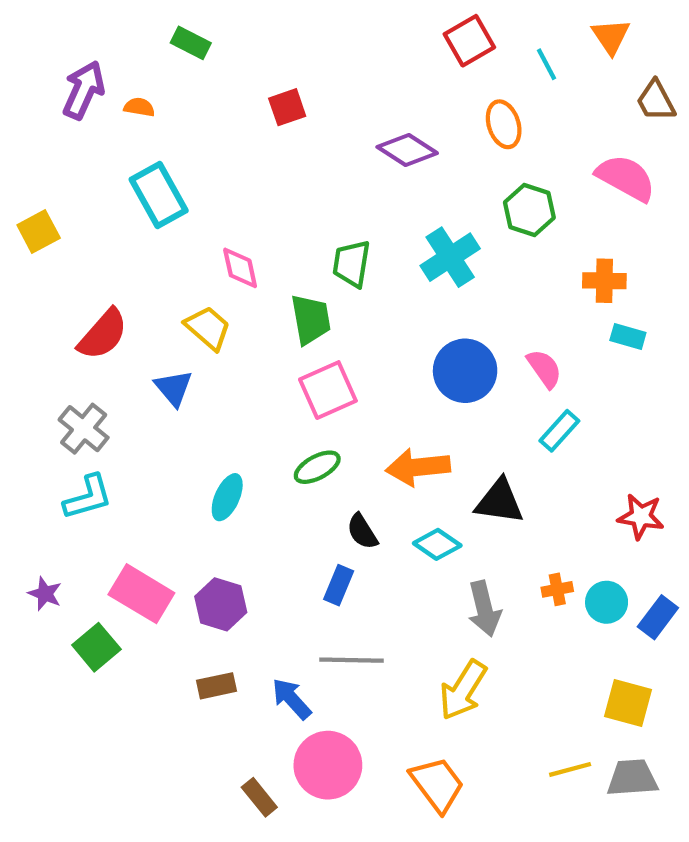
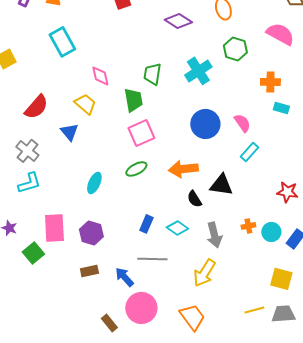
black semicircle: (362, 532) -> (194, 199), moved
cyan diamond: (437, 544) -> (177, 228), moved
pink rectangle: (141, 594) -> (54, 228), turned 56

